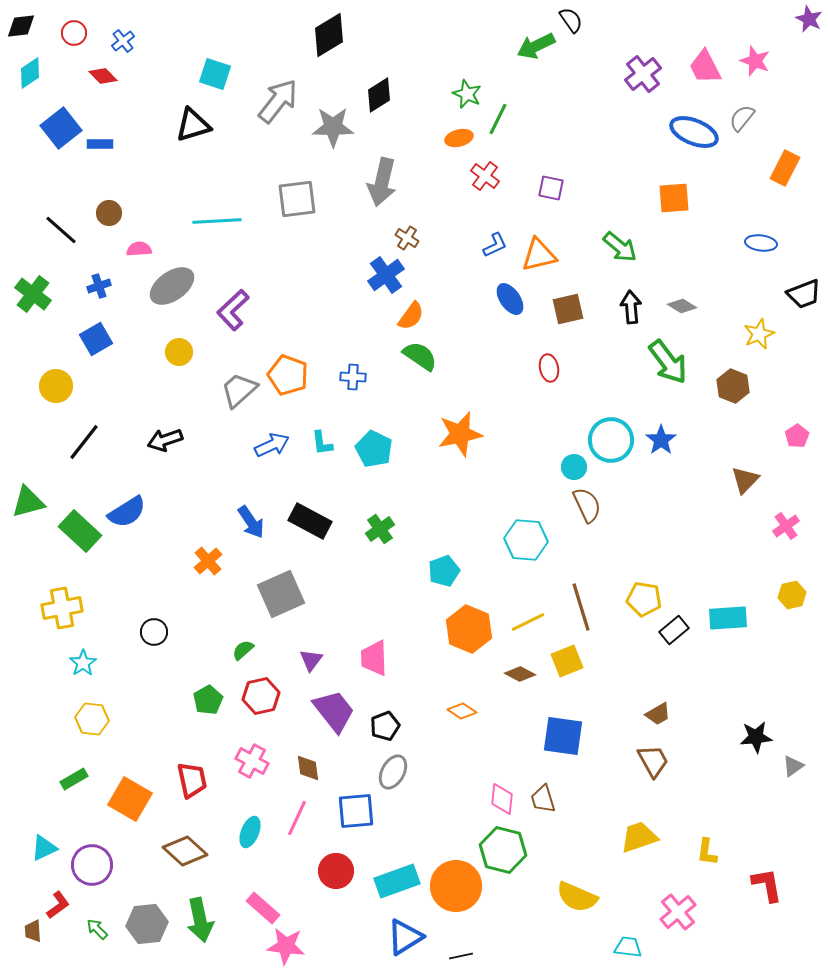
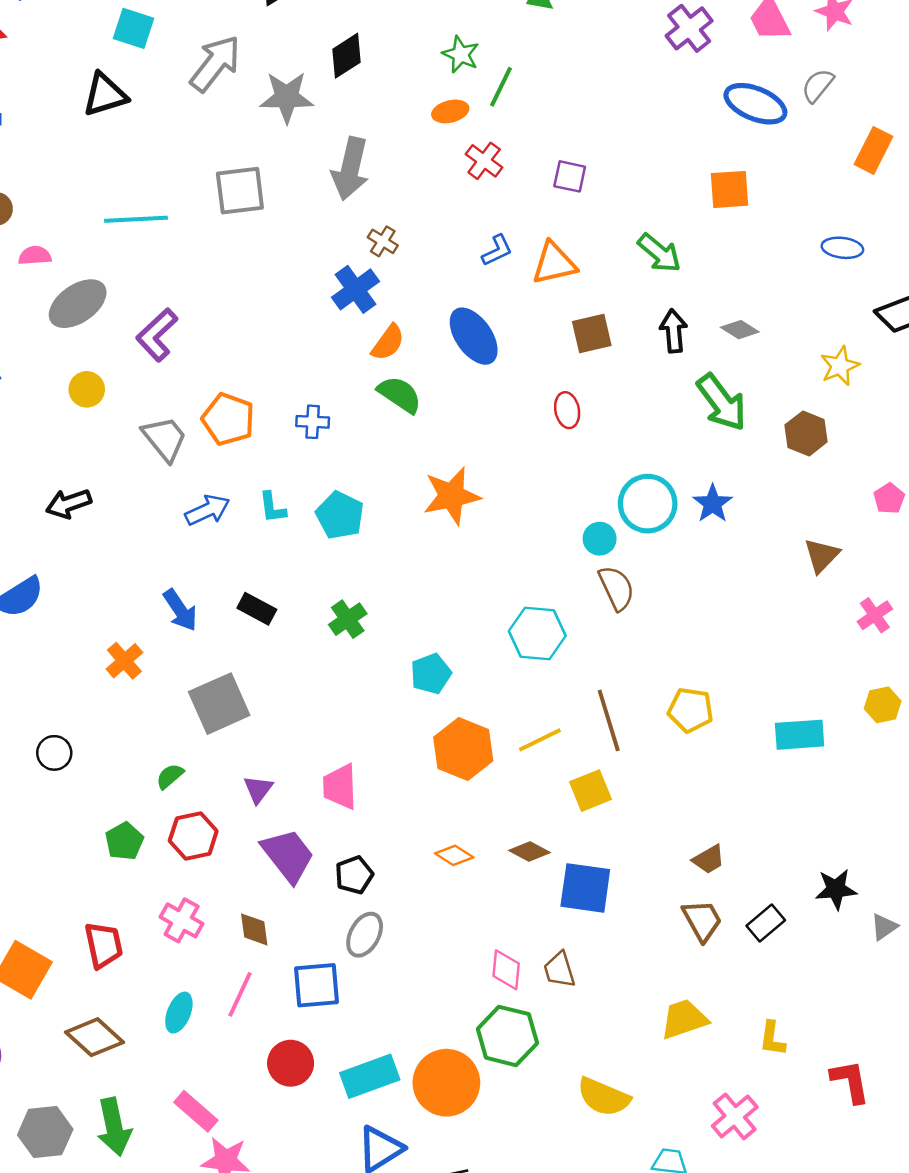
blue ellipse: (510, 299) -> (474, 336), moved, size x1.4
gray trapezoid: (239, 390) -> (165, 439), turned 93
black rectangle: (310, 521) -> (257, 609), size x0.7
black rectangle: (674, 630) -> (766, 923), moved
brown diamond: (520, 674) -> (529, 852), moved

